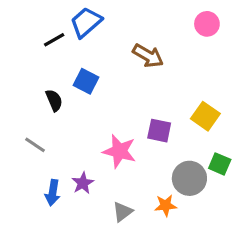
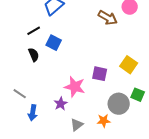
black line: (54, 40) -> (34, 31), moved
brown arrow: (148, 56) -> (108, 18), moved
gray line: (35, 145) -> (20, 94), moved
purple star: (83, 183) -> (61, 104), moved

